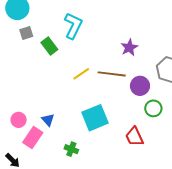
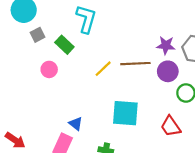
purple star: (129, 47) -> (166, 45), moved, turned -30
cyan square: (95, 118) -> (125, 113), turned 36
pink circle: (19, 120) -> (49, 69), moved

